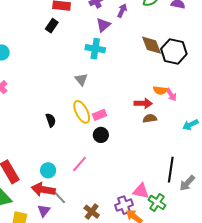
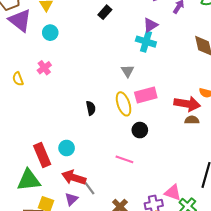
purple triangle: (103, 25) -> (151, 25), moved
red arrow: (143, 103) -> (187, 104), size x1.4
pink rectangle: (99, 115) -> (146, 95), moved, size x1.5
pink line: (79, 164) -> (124, 159), moved, turned 60
cyan circle: (48, 170) -> (67, 148), moved

